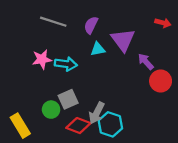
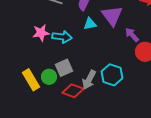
cyan hexagon: (110, 124) -> (112, 75), moved
yellow rectangle: (20, 126) -> (31, 80), moved

